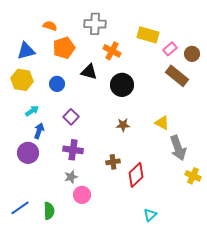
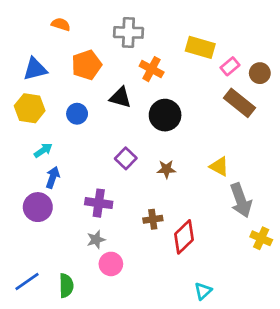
orange semicircle: (50, 26) -> (61, 24), moved
purple square: (71, 117) -> (126, 158), moved

